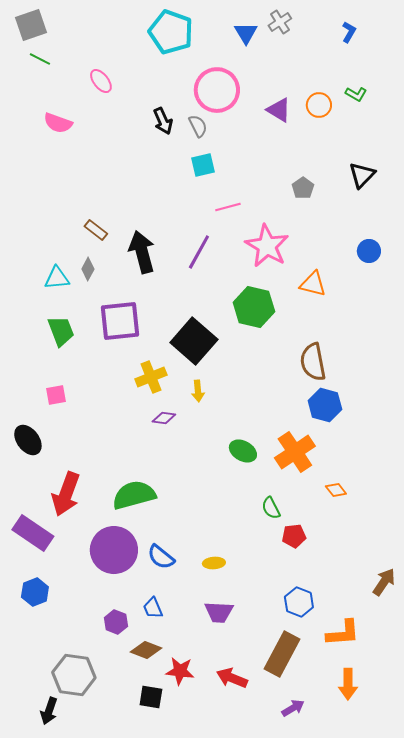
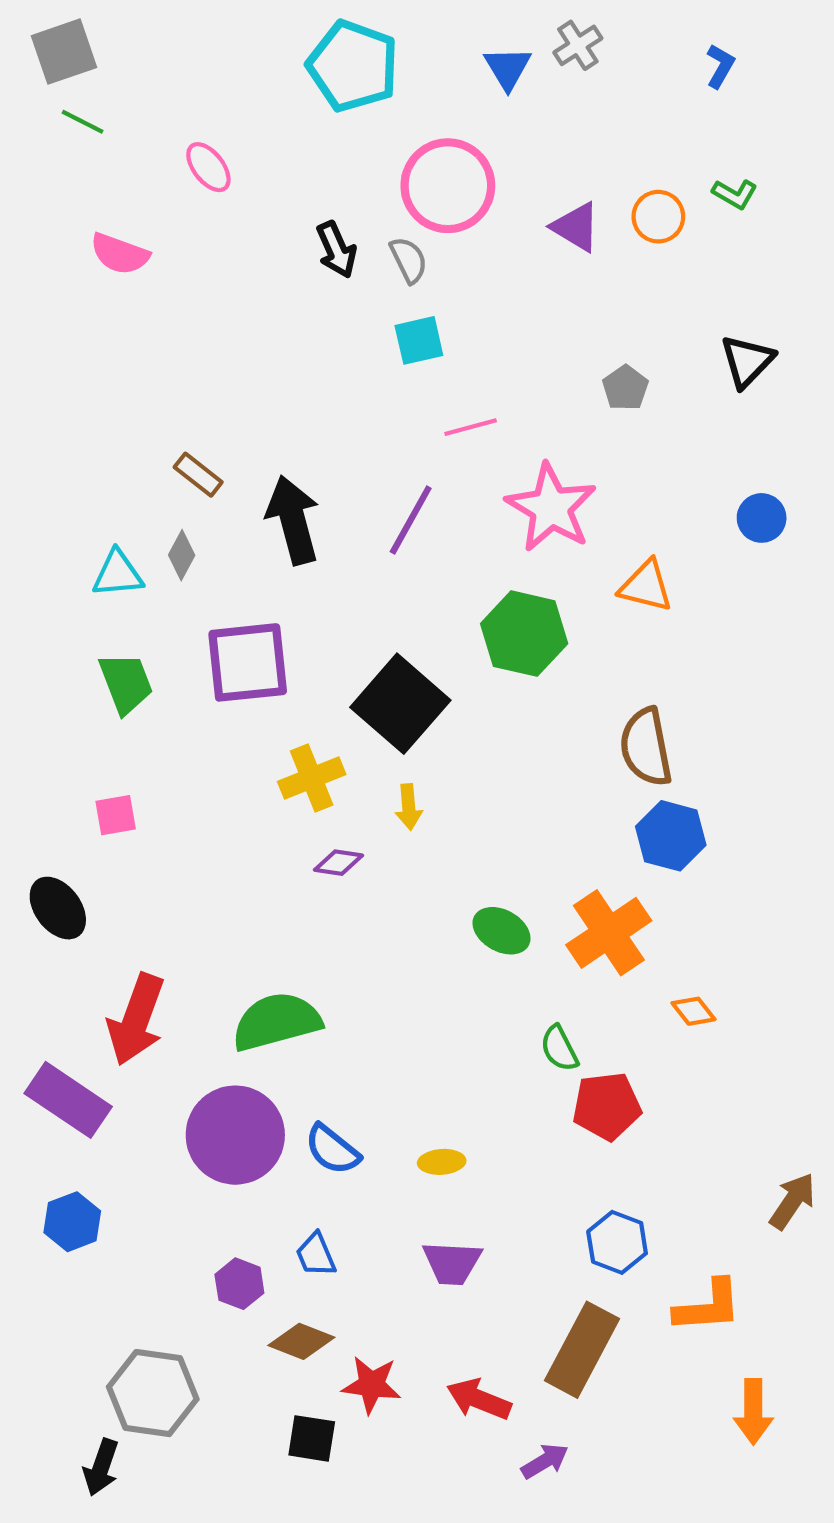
red pentagon: (294, 536) -> (607, 1106), size x1.4
orange arrow: (348, 684) -> (753, 1412), moved
purple arrow: (293, 708) -> (545, 1461), moved

